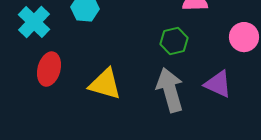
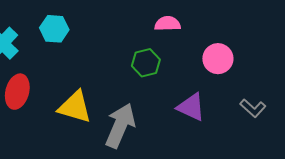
gray arrow: (170, 90) -> (120, 126), moved, turned 39

